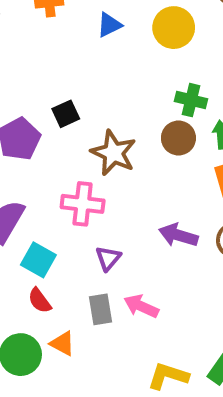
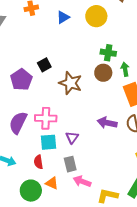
pink cross: (83, 204) -> (46, 118), moved
cyan square: (38, 260) -> (48, 142), moved, turned -30
red semicircle: (40, 301) -> (38, 162), turned 32
pink arrow: (141, 306) -> (82, 181), moved

